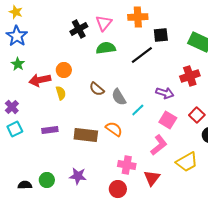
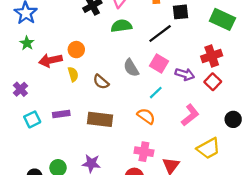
brown semicircle: (97, 89) -> (101, 82), moved
gray semicircle: (119, 97) -> (131, 68), moved
red square: (197, 115) -> (213, 82), moved
pink square: (168, 120) -> (159, 64), moved
cyan square: (15, 129) -> (32, 119), moved
orange semicircle: (114, 129) -> (146, 116), moved
pink L-shape: (159, 145) -> (190, 115), moved

